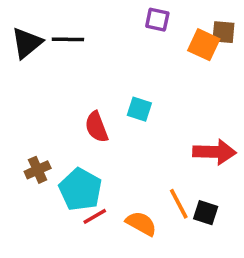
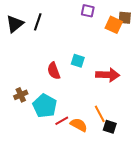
black line: (68, 39) -> (38, 22), turned -72
red arrow: (215, 152) -> (108, 75), moved
black square: (206, 213) -> (110, 127), moved
red line: (95, 216) -> (62, 121), moved

